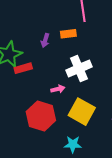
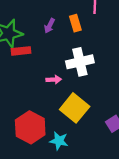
orange rectangle: (68, 34) -> (75, 23), turned 70
red hexagon: (41, 116) -> (30, 127), moved

